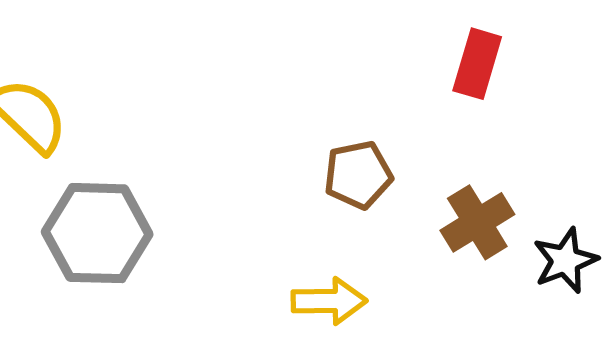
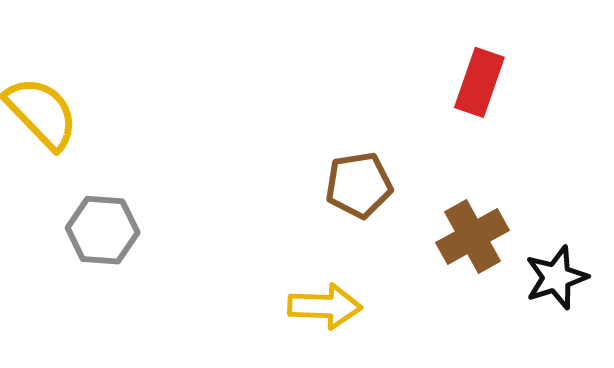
gray hexagon: (97, 233) -> (103, 230), size x0.7

